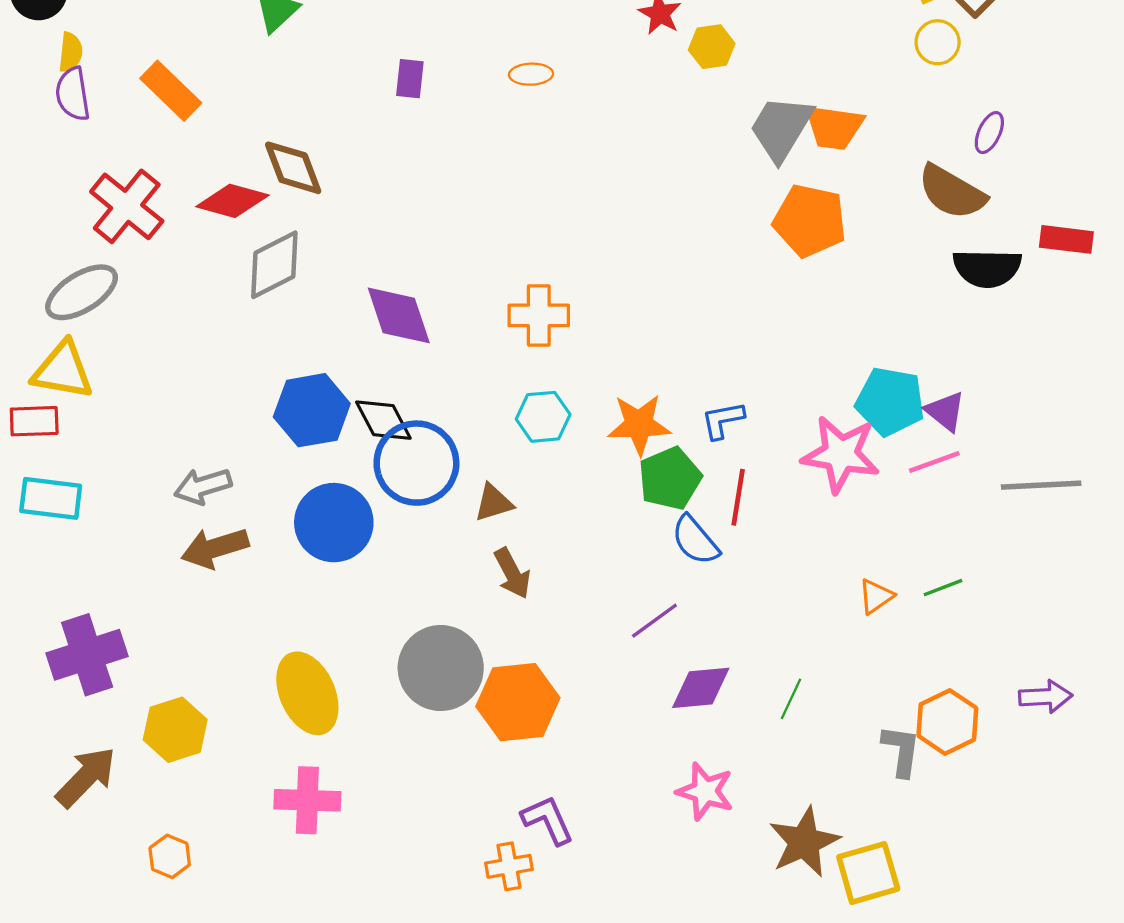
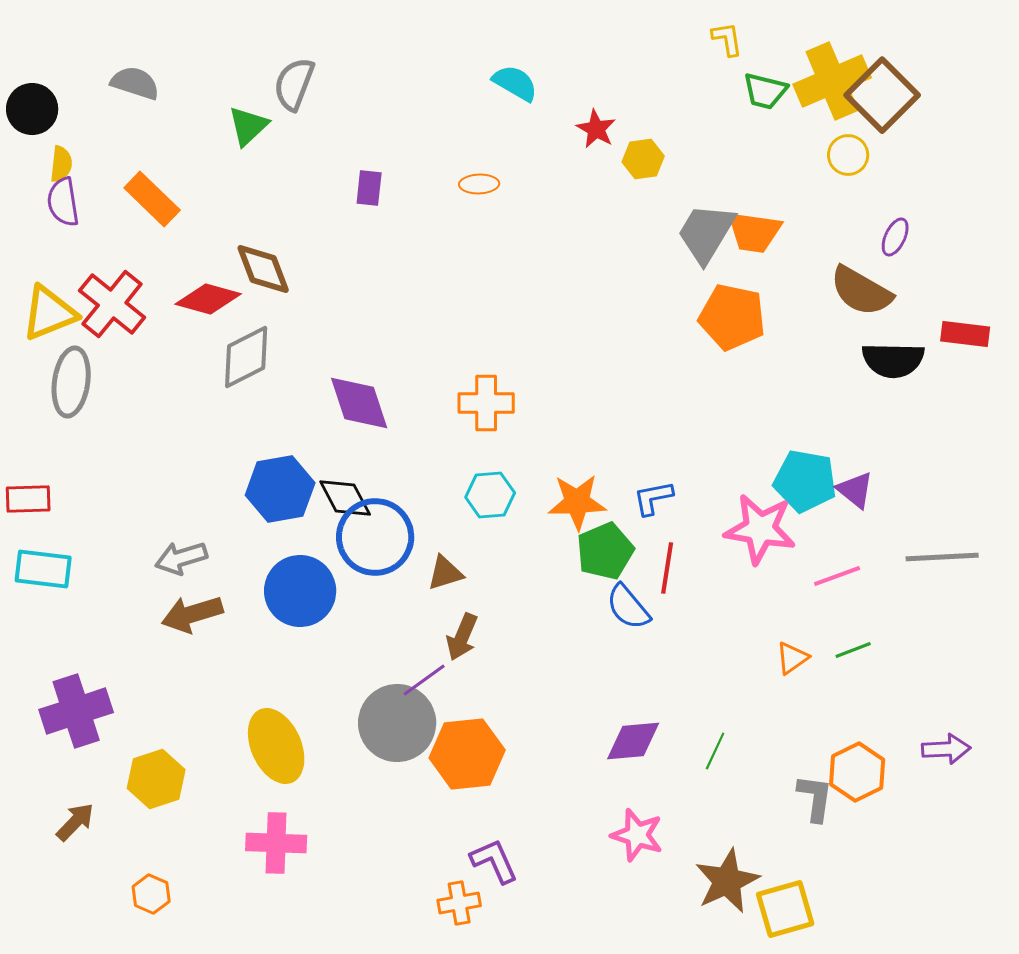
gray ellipse: (82, 292) -> (71, 382), turned -50
yellow triangle: (63, 371) -> (49, 313), moved, turned -32
pink line: (934, 462) -> (837, 576), moved
brown arrow: (512, 573) -> (462, 637), turned 51
purple line: (654, 621) -> (424, 680), moved
brown arrow: (86, 777) -> (75, 822), size x0.7

